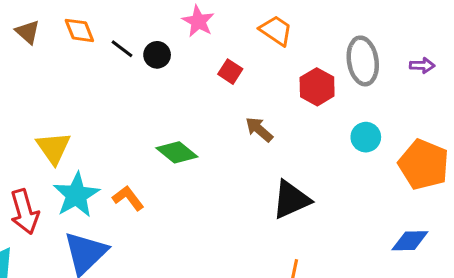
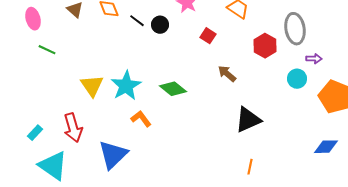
purple arrow: (422, 66) -> (314, 59), moved
cyan star: (76, 195) -> (126, 86), moved

